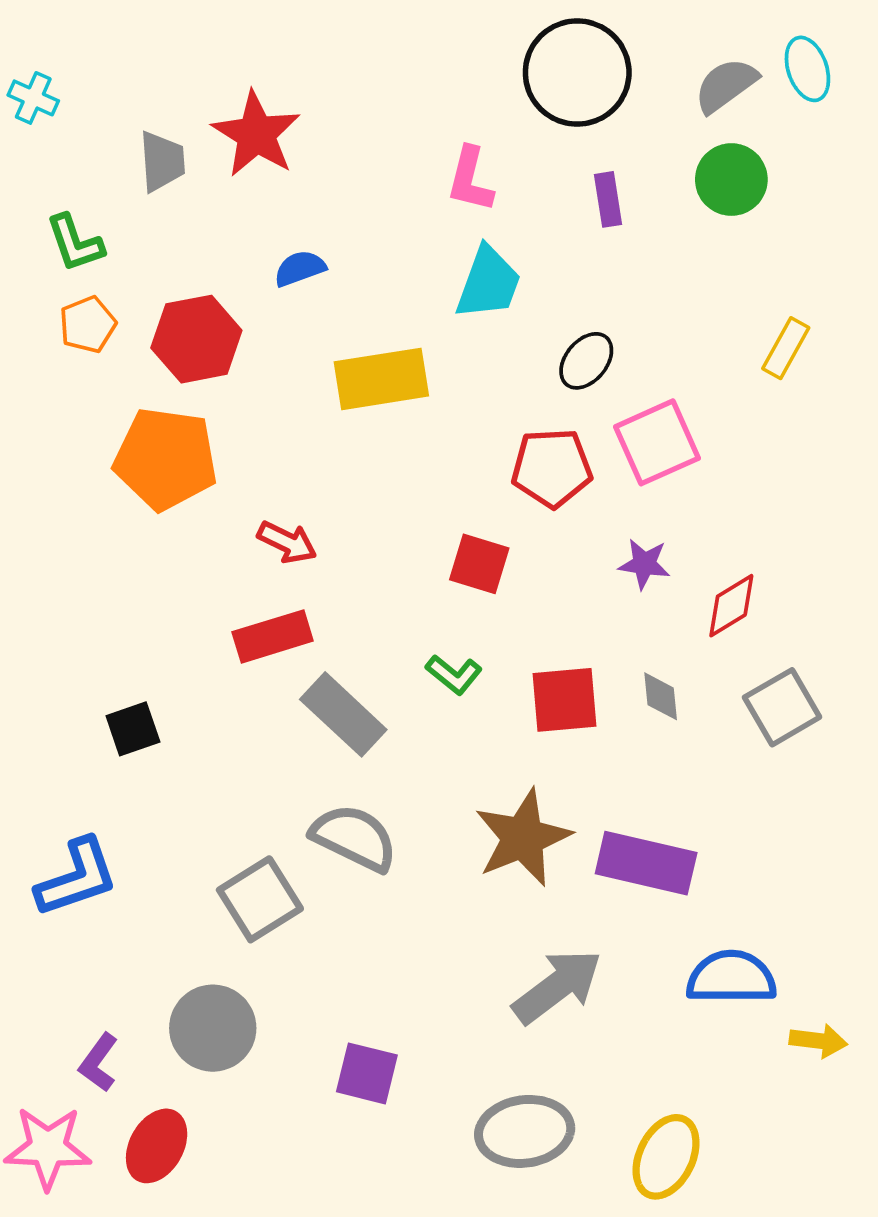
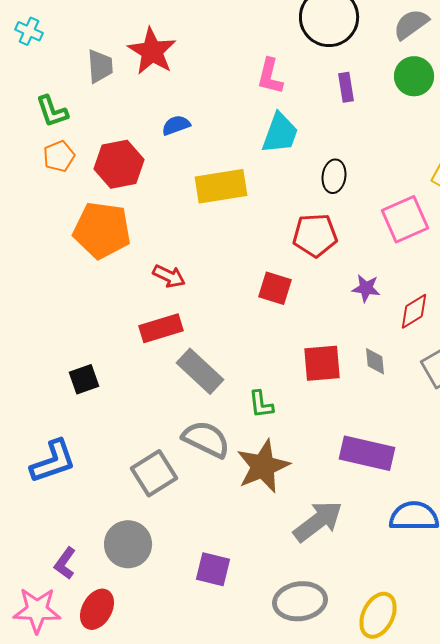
black ellipse: (586, 361) -> (334, 176), turned -32
pink square: (657, 442) -> (405, 219), moved
green L-shape: (454, 675) -> (261, 404), moved, turned 44
brown star: (523, 838) -> (263, 466), moved

